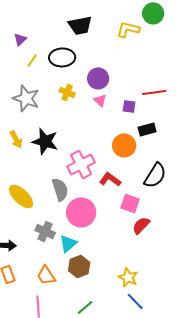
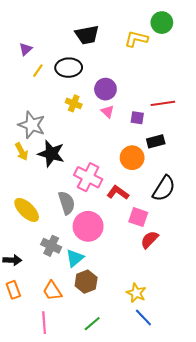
gray star: (26, 98) -> (32, 125), moved
pink cross: (81, 164) -> (88, 177), turned -36

